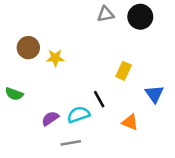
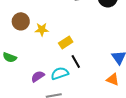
yellow rectangle: (124, 71) -> (66, 42), moved, turned 32
orange triangle: (130, 122) -> (113, 79), moved

